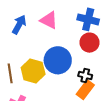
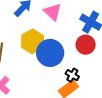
yellow hexagon: (33, 71) -> (33, 41), moved

